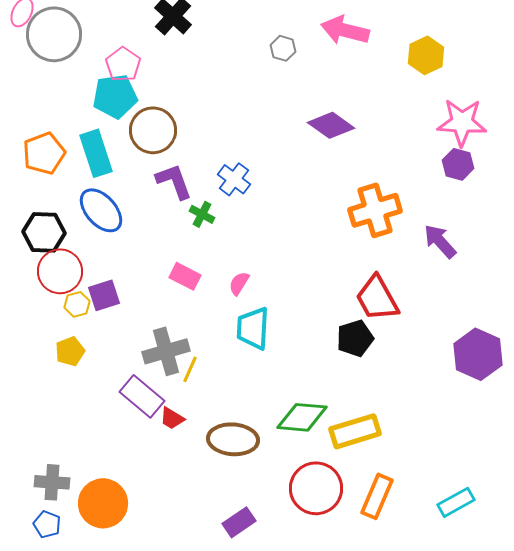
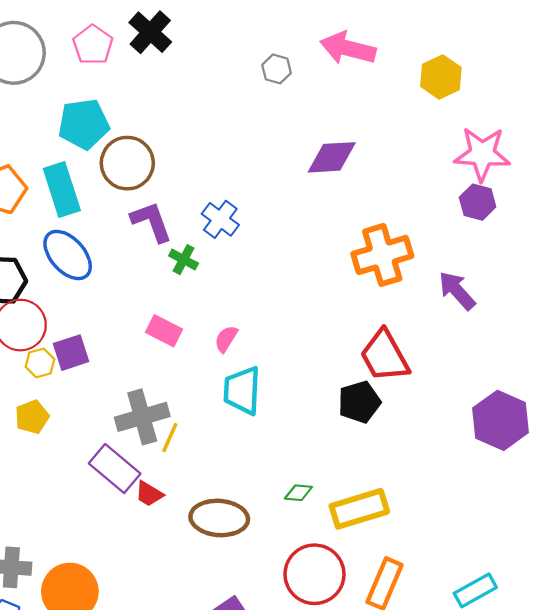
pink pentagon: (123, 64) -> (93, 45), moved
purple diamond: (331, 125) -> (332, 157), turned -39
green diamond: (302, 417) -> (298, 493), size x0.5

